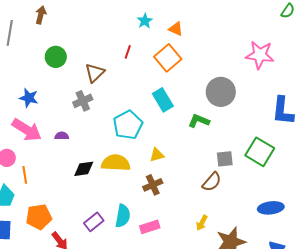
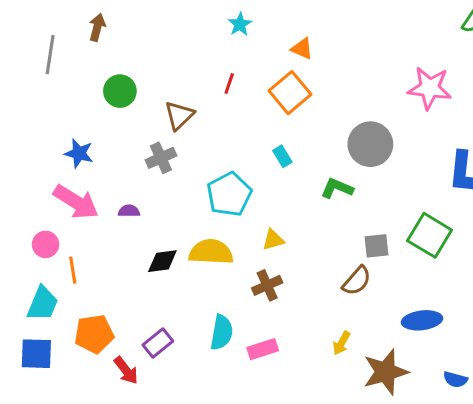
cyan star: (145, 21) -> (240, 24), moved
cyan rectangle: (163, 100) -> (282, 156), size x0.6
blue ellipse: (271, 208) -> (422, 320), moved
purple rectangle: (94, 222) -> (158, 343), moved

